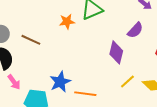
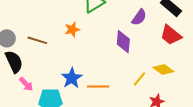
orange star: (67, 22) -> (72, 29), moved
yellow line: (127, 81) -> (139, 79), moved

